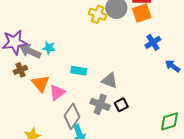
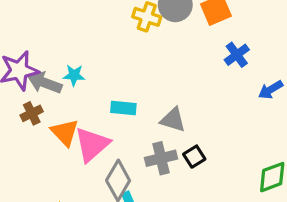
blue arrow: (173, 66) -> (271, 90), turned -63
pink triangle: (57, 92) -> (92, 144), size x1.4
gray cross: (100, 104) -> (161, 158), turned -30

